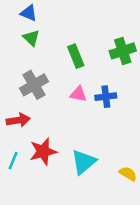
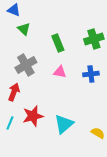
blue triangle: (29, 13) -> (14, 10), moved
blue cross: (106, 97) -> (91, 74), moved
red arrow: (18, 120) -> (14, 92), turned -60

